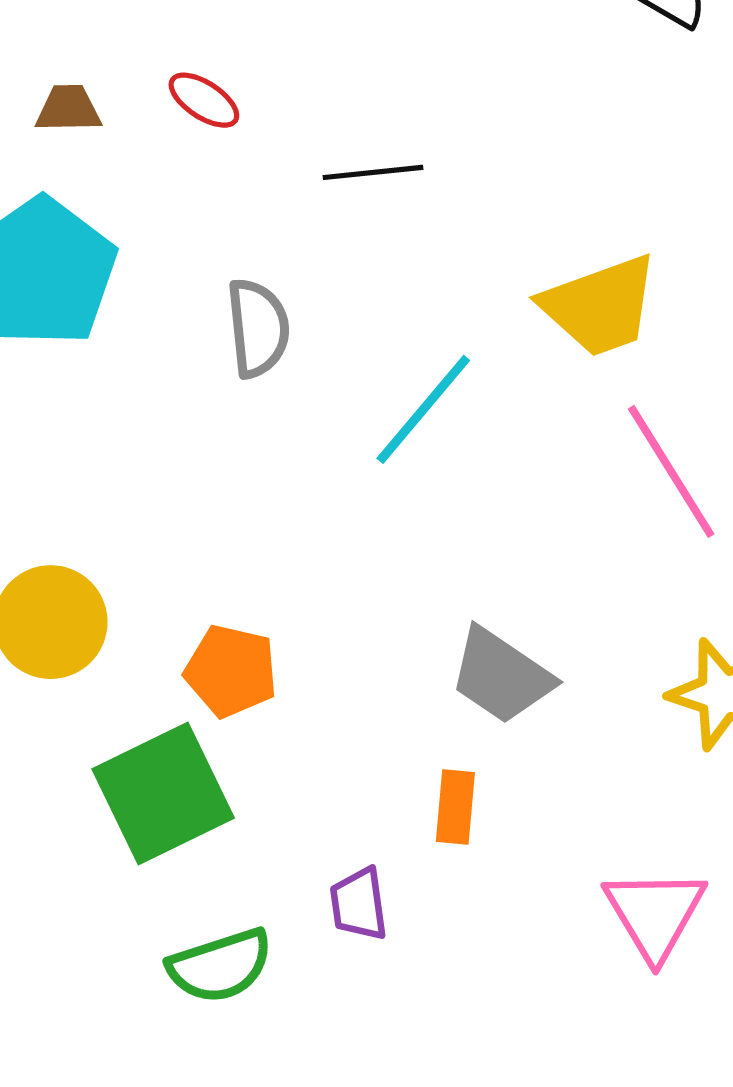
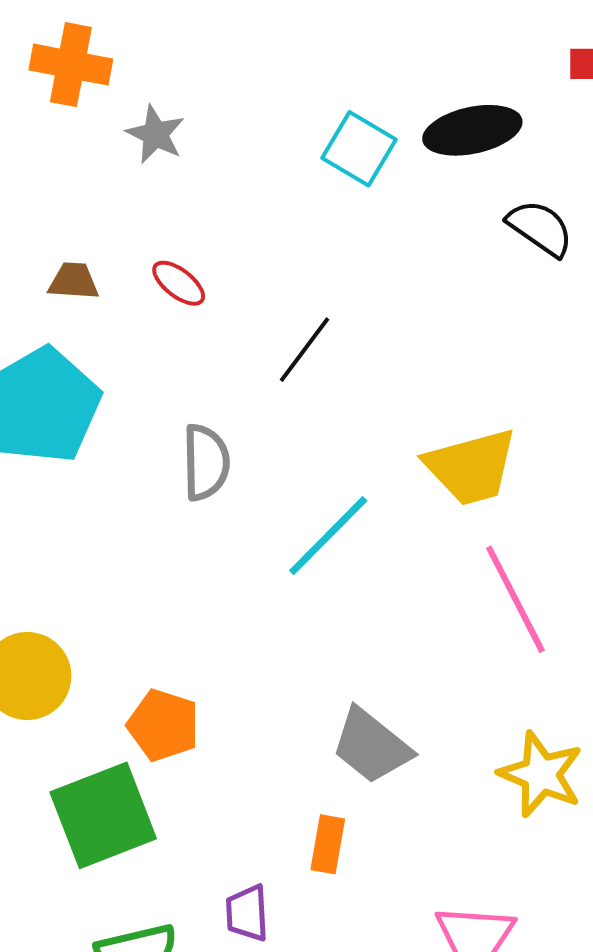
black line: (373, 172) -> (305, 350), turned -52

